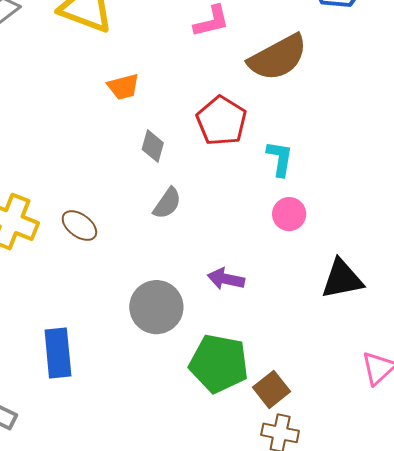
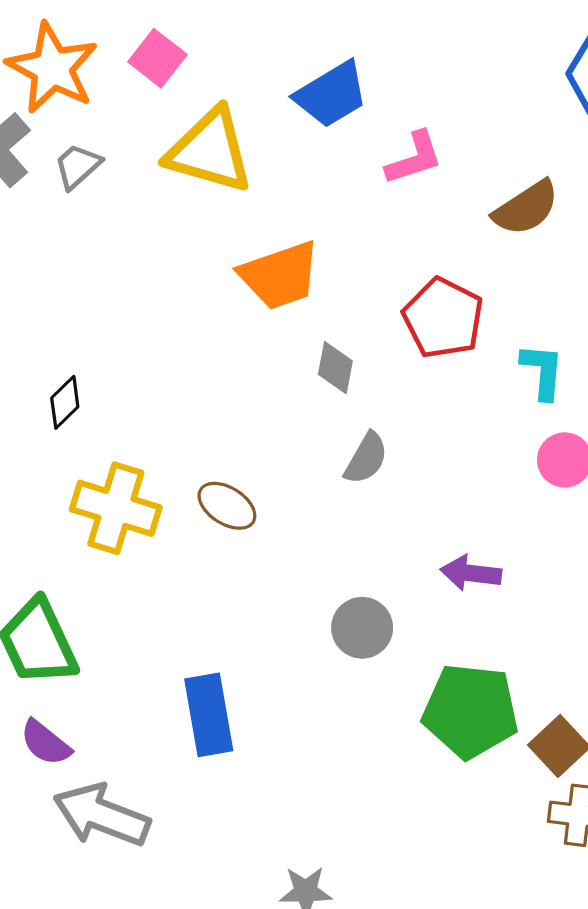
brown semicircle: (278, 57) -> (526, 208), size x0.7
orange trapezoid: (123, 87) -> (280, 275), size x1.6
gray circle: (156, 307) -> (362, 628), size x0.7

